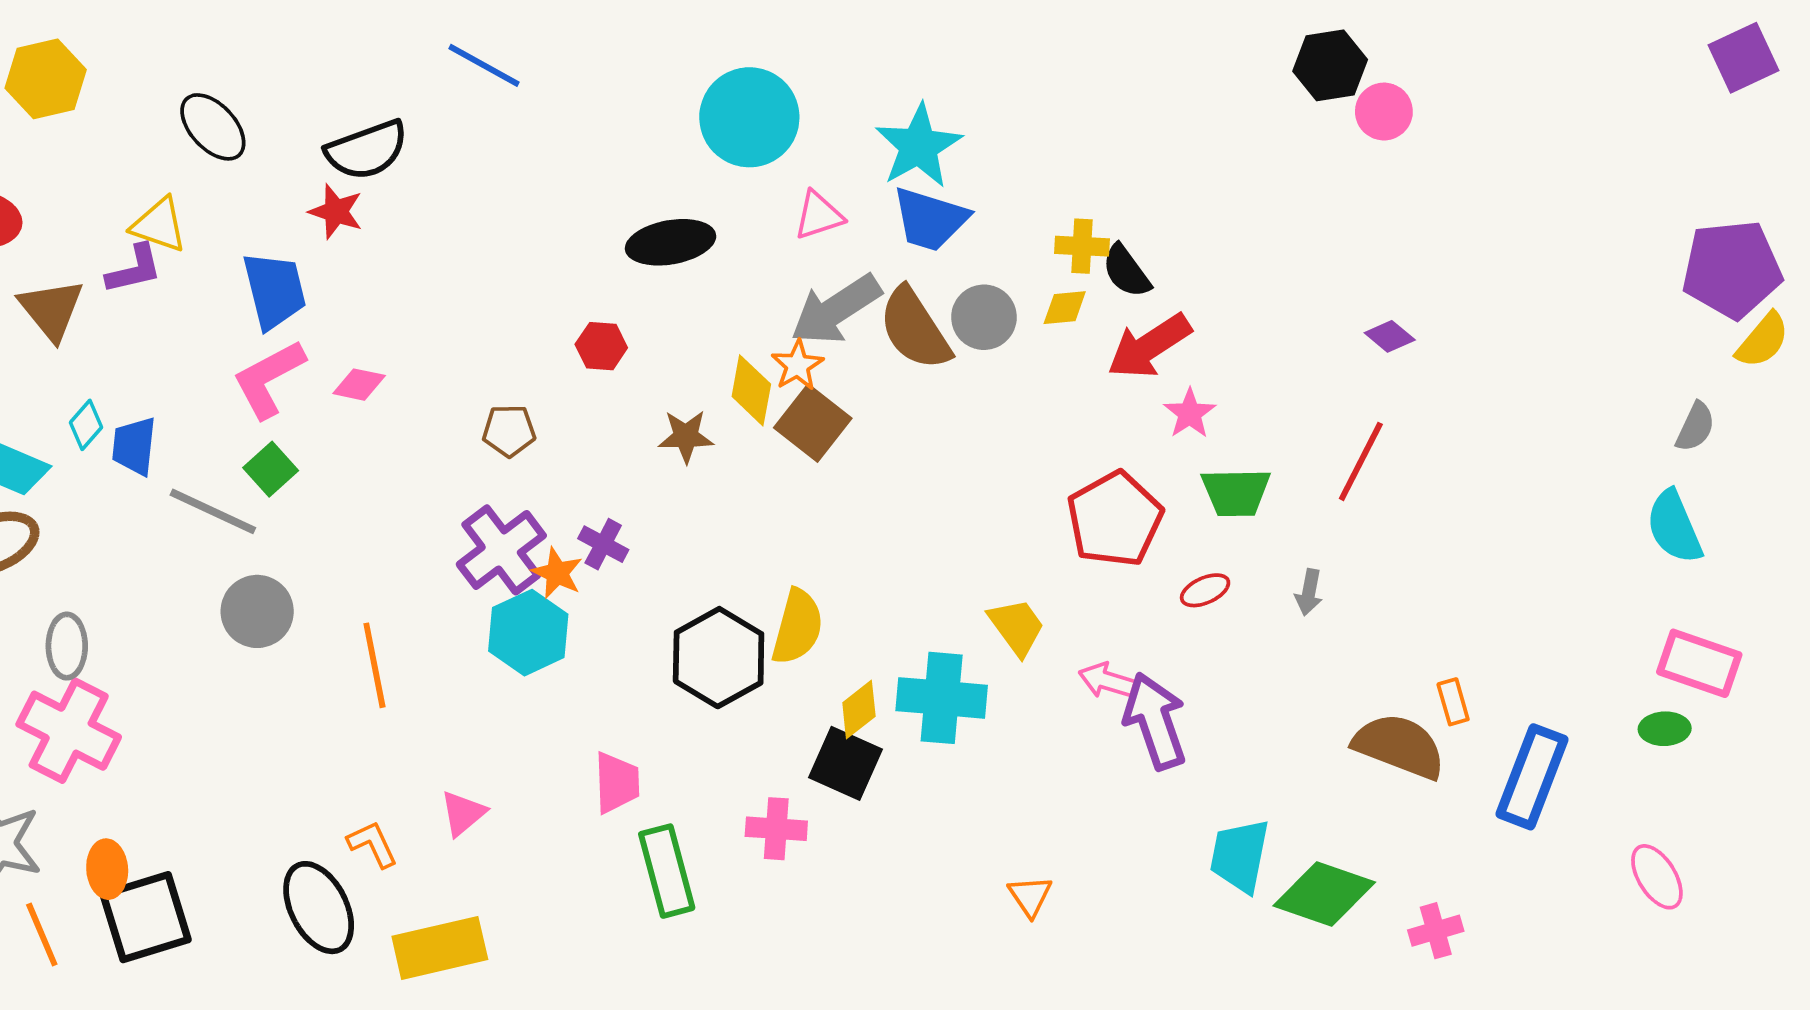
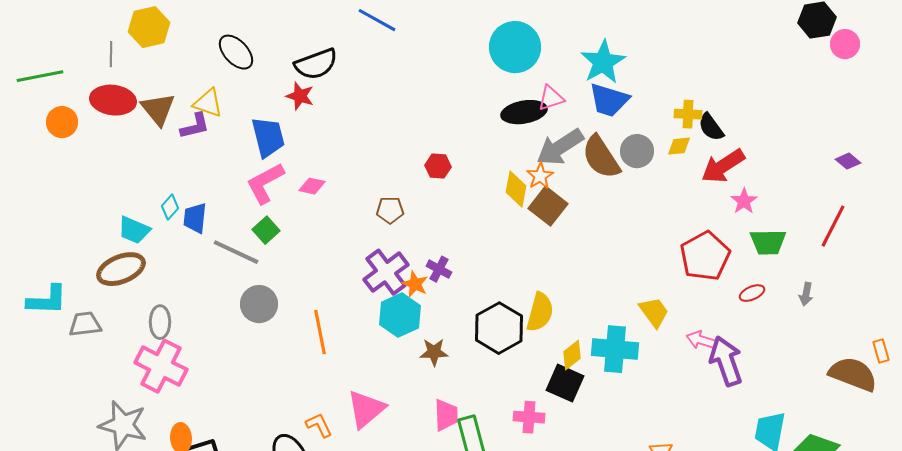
black ellipse: (671, 242) -> (524, 112), moved
brown triangle: (51, 310) -> (158, 109), moved
brown star: (686, 436) -> (434, 352), moved
pink trapezoid: (617, 783) -> (446, 415), moved
pink triangle: (463, 813) -> (366, 409), size x1.6

